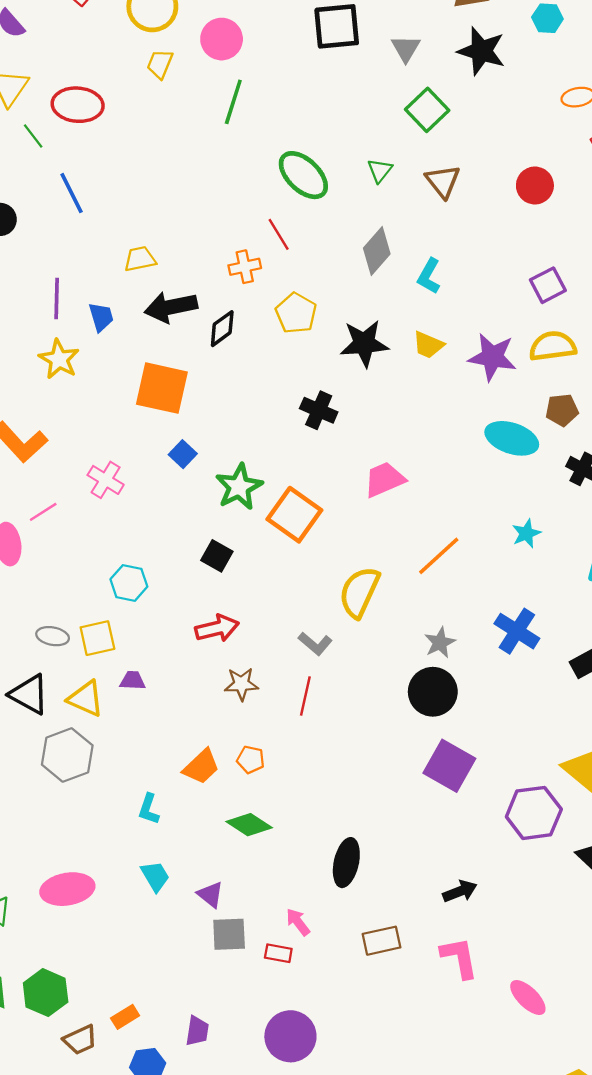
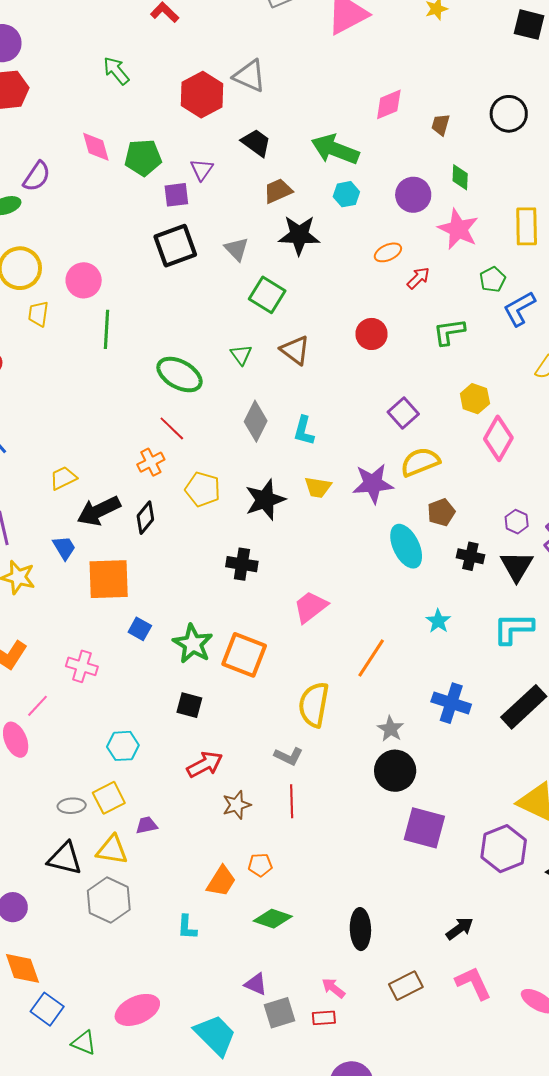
blue trapezoid: (101, 317) -> (64, 548), moved
cyan ellipse: (512, 438) -> (406, 546), turned 60
cyan trapezoid: (155, 876) -> (215, 1035), moved, size x1.6

